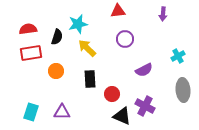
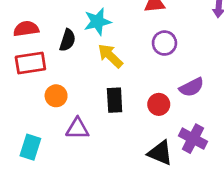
orange circle: (56, 71) -> (56, 96), moved
red circle: (112, 94) -> (159, 104), moved
purple triangle: (62, 112) -> (77, 129), moved

